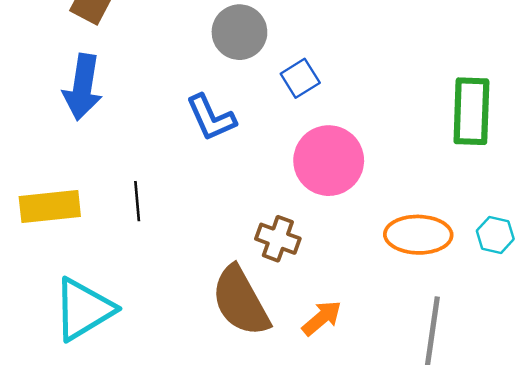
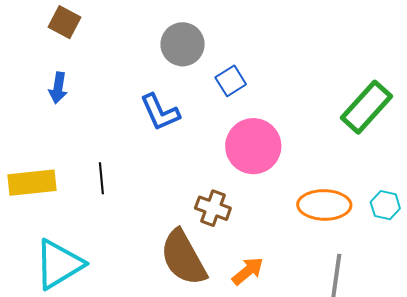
blue arrow: (83, 87) -> (58, 88), size x0.6
green rectangle: (471, 111) -> (366, 107), turned 40

